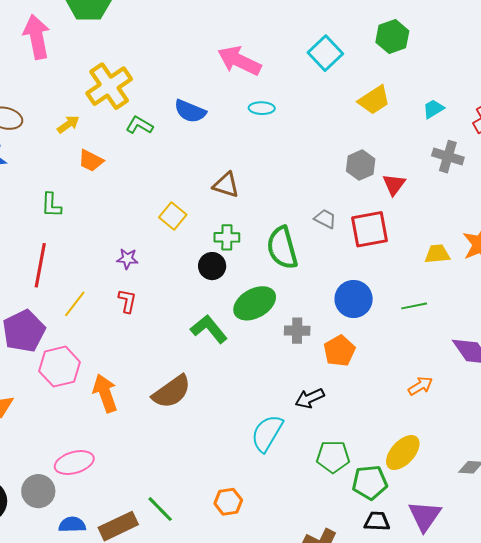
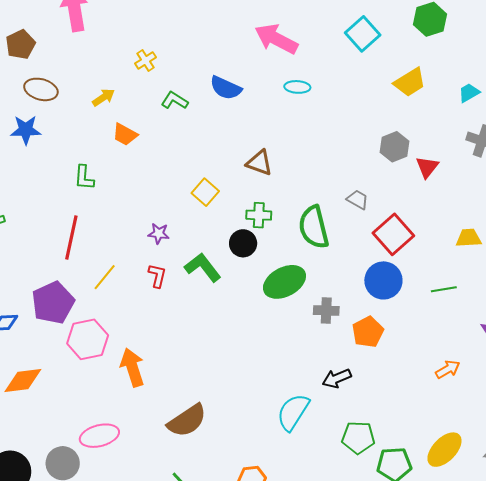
yellow cross: (109, 86) -> (145, 60), size x0.5
red square: (369, 229) -> (393, 234), moved, turned -33
green L-shape: (209, 329) -> (203, 267), moved
brown semicircle: (172, 392) -> (187, 421), moved
yellow ellipse: (403, 453) -> (444, 450), moved

